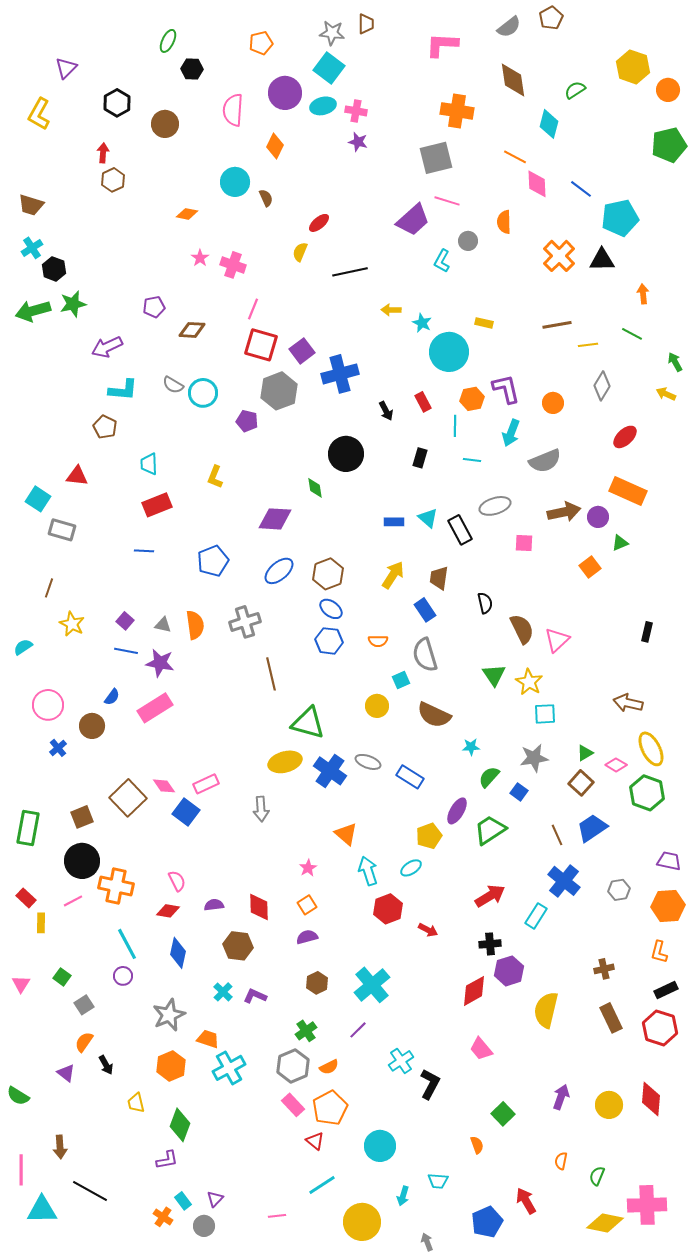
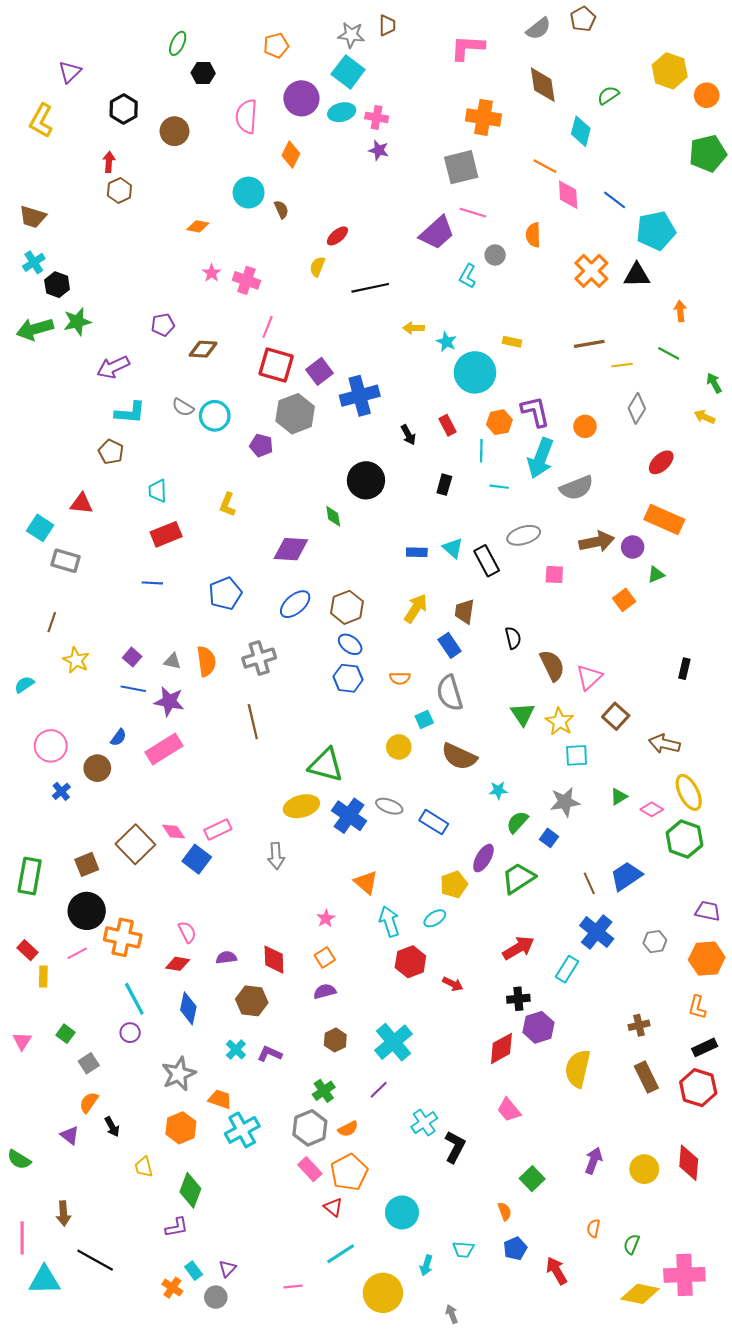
cyan arrow: (511, 433) -> (541, 458), size x1.4
brown line: (271, 674) -> (253, 722), moved
brown square: (581, 783) -> (616, 716), moved
blue pentagon: (487, 1222) -> (515, 1248), moved, size x0.7

